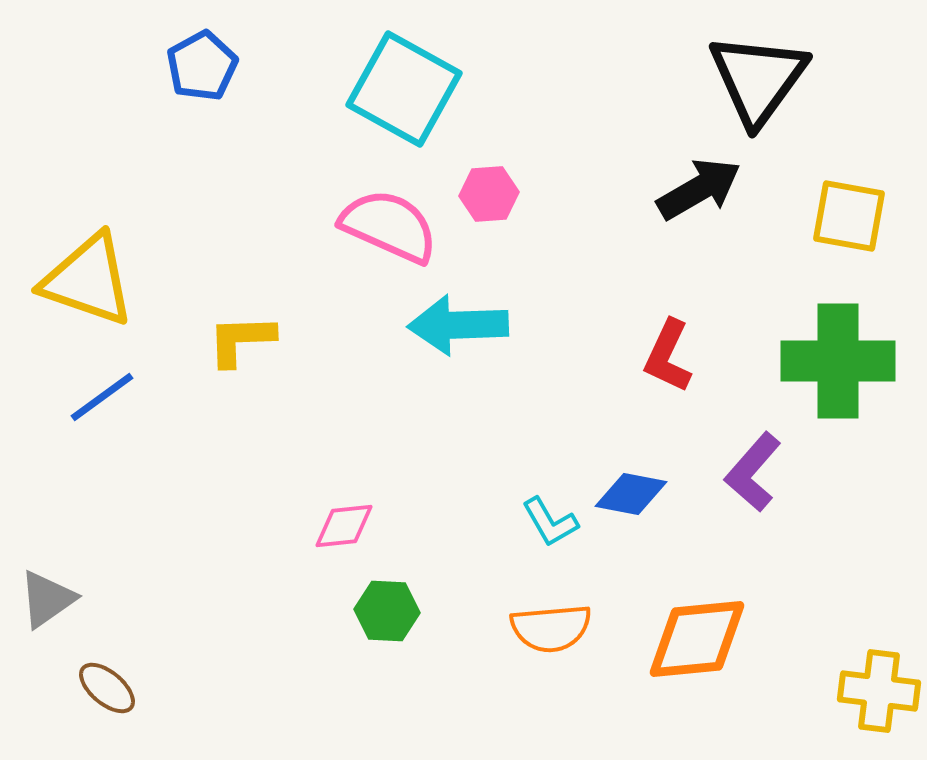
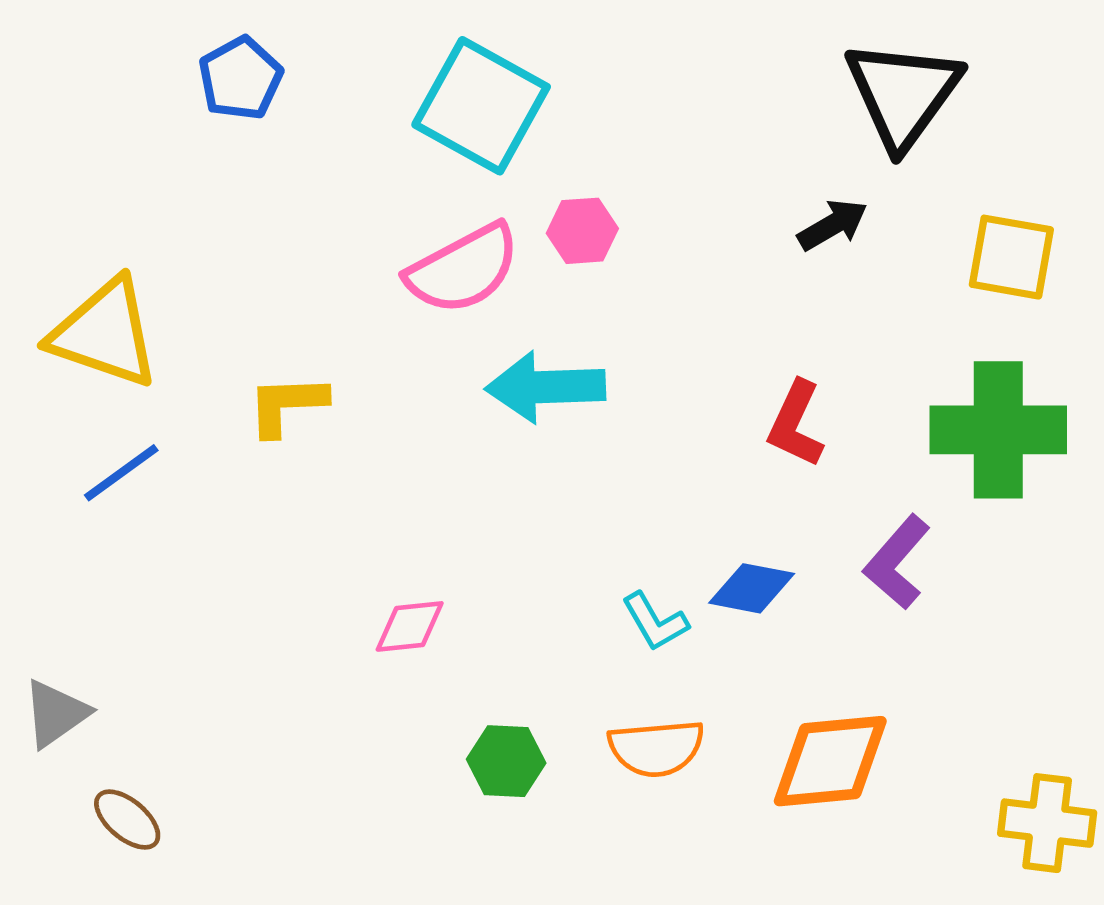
black arrow: (699, 189) -> (833, 225), size x0.7
pink semicircle: (389, 226) -> (463, 269), turned 128
green hexagon: (387, 611) -> (506, 761), moved

